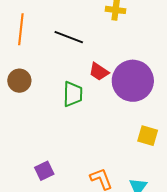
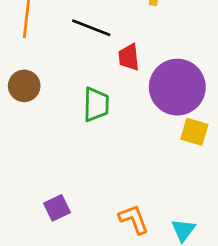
red trapezoid: (99, 72) -> (129, 57), moved, turned 50
yellow square: (148, 136) -> (194, 132), moved

